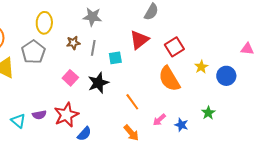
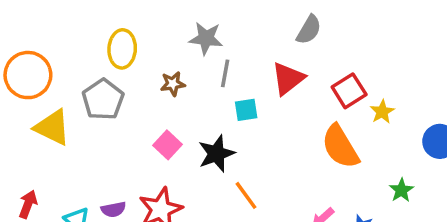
gray line: (93, 48) -> (225, 73), moved
yellow star: (201, 67) -> (382, 112), moved
orange line: (132, 102) -> (246, 195), moved
green star: (208, 113) -> (401, 190), moved

